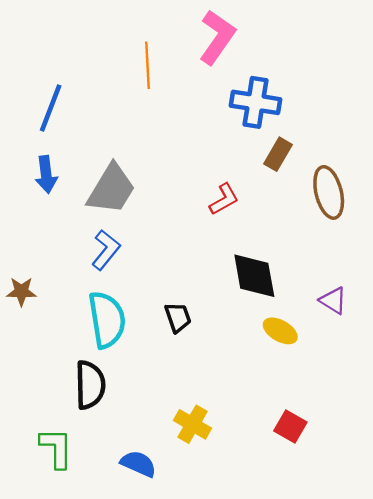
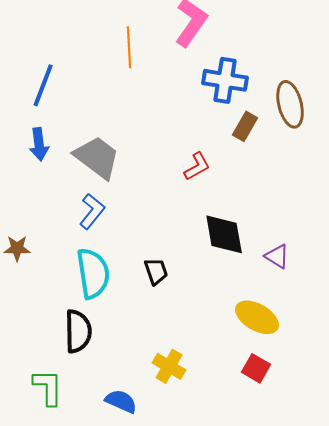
gray trapezoid: (111, 189) -> (97, 157), turned -84
brown ellipse: (329, 192) -> (290, 104), moved
purple triangle: (333, 301) -> (277, 256), moved
yellow ellipse: (280, 331) -> (257, 317), moved, size x1.4

